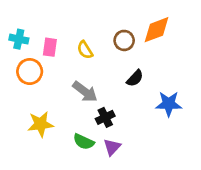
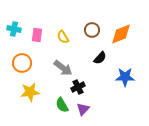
orange diamond: (157, 30) -> (121, 34), moved
orange circle: (30, 72) -> (22, 63), moved
green semicircle: (84, 142) -> (62, 105), turned 35

